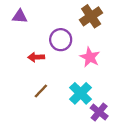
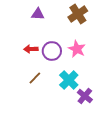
purple triangle: (20, 16) -> (38, 14), moved
purple circle: (61, 40) -> (52, 51), moved

